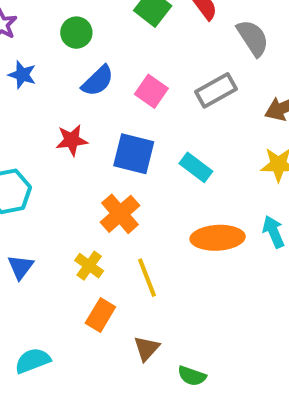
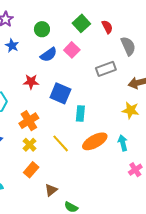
pink square: (151, 91) -> (72, 50), moved
cyan rectangle: (196, 167) -> (80, 114), moved, turned 49
orange cross: (120, 214) -> (29, 121), moved
orange ellipse: (218, 238) -> (95, 141), turned -35
yellow line: (147, 278) -> (61, 143), moved, turned -30

